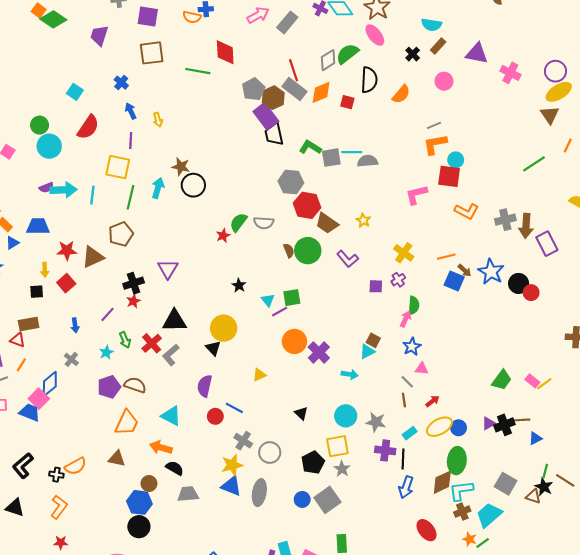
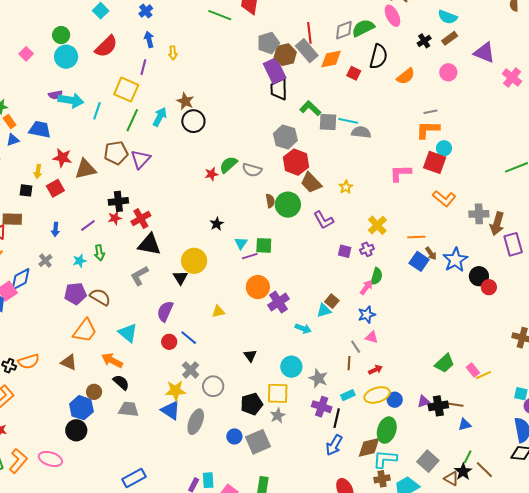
purple triangle: (168, 269) -> (141, 159), moved
red cross: (152, 343) -> (141, 219), moved

